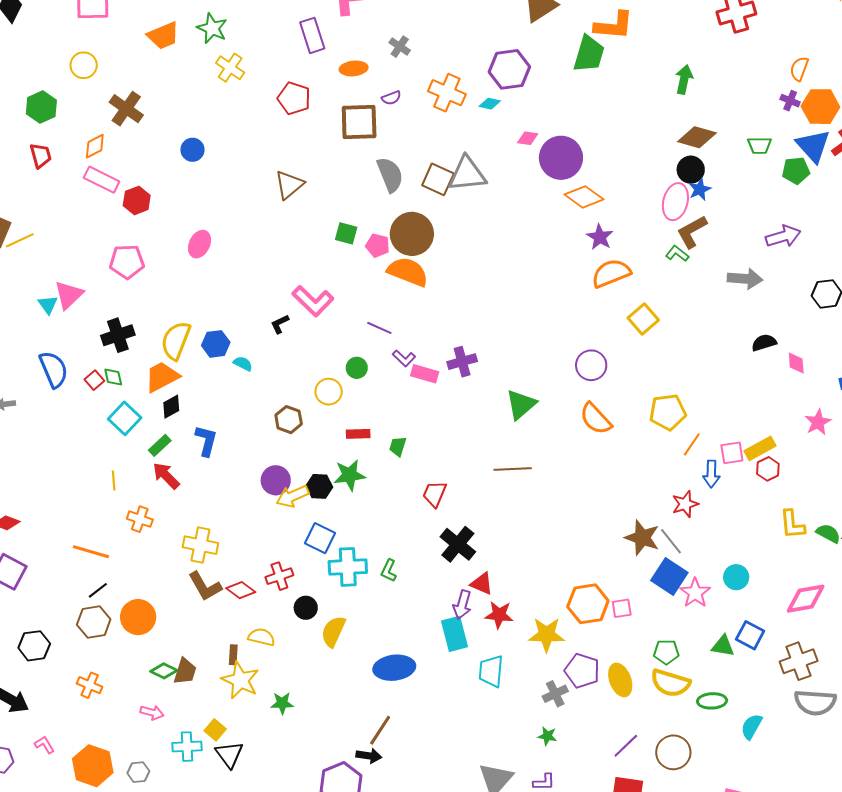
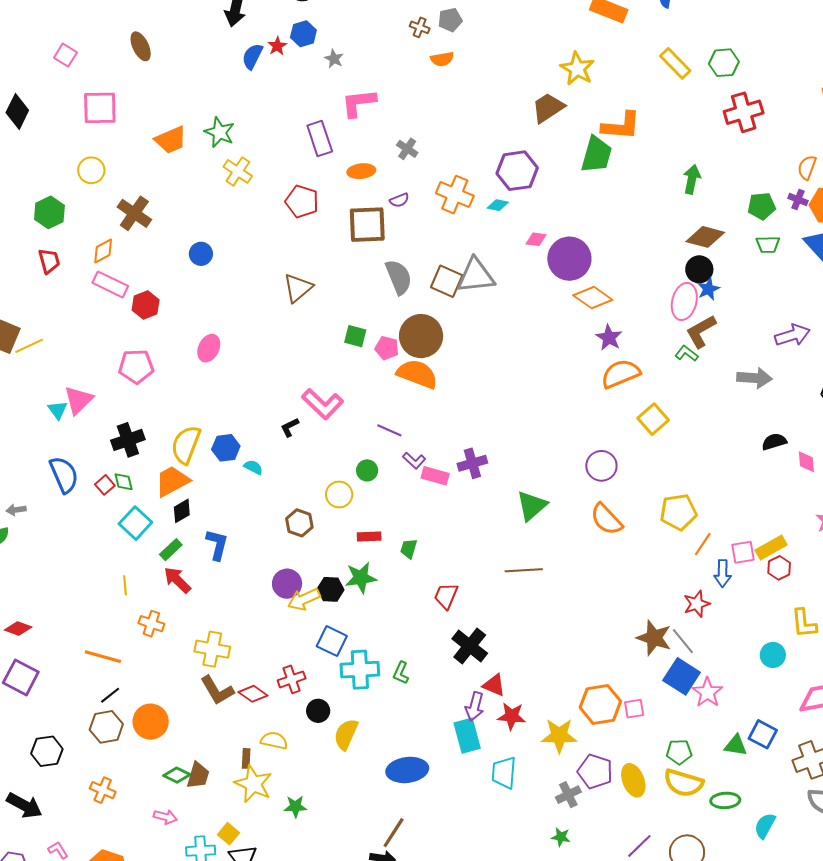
green pentagon: (796, 170) -> (762, 206), moved
cyan circle: (736, 577) -> (773, 655), moved

